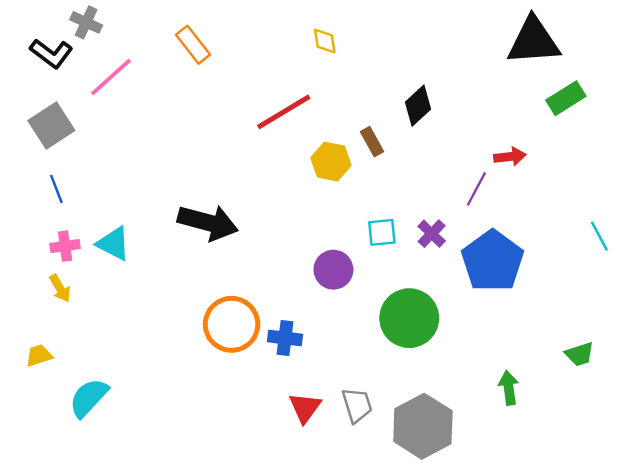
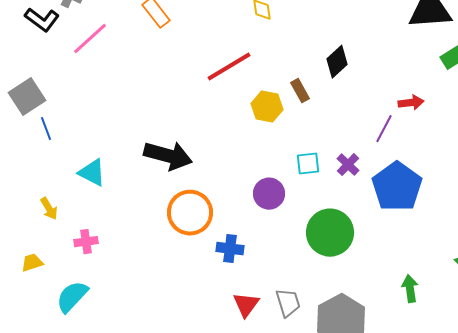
gray square: (51, 126) -> (27, 97), moved
pink cross: (65, 246) -> (86, 242), moved
orange circle: (232, 324) -> (190, 213), moved

